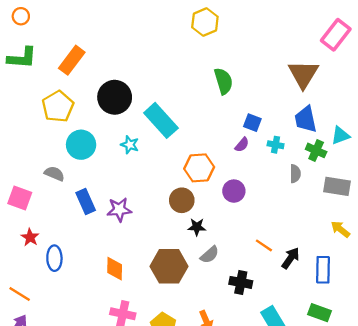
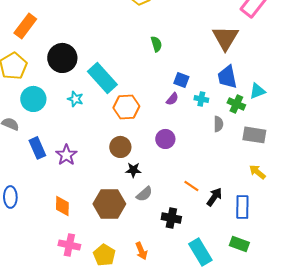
green semicircle: (223, 81) -> (156, 44), size x0.7
orange hexagon: (199, 168) -> (126, 107), moved
purple star: (119, 210) -> (66, 155), turned -30

